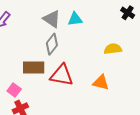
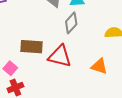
gray diamond: (52, 44) -> (71, 23), moved

